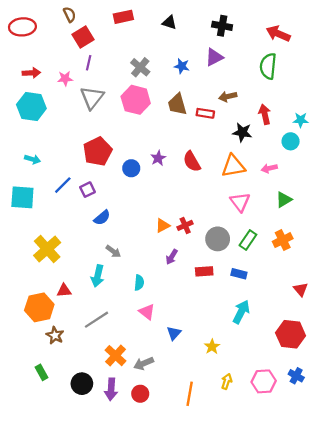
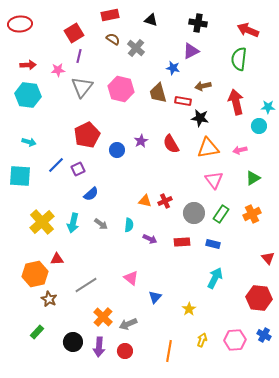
brown semicircle: (70, 15) -> (113, 39), moved, turned -32
blue star: (182, 66) -> (173, 68), moved
gray cross: (140, 67) -> (136, 48), moved
red arrow: (265, 114) -> (236, 102), size x1.4
black star: (242, 132) -> (200, 118), moved
orange triangle: (163, 225) -> (145, 201), turned 40
purple arrow: (172, 257) -> (150, 239), moved, turned -96
cyan arrow: (98, 276) -> (73, 223), moved
cyan semicircle: (139, 283) -> (129, 225), moved
green rectangle: (42, 372) -> (37, 332), turned 72

